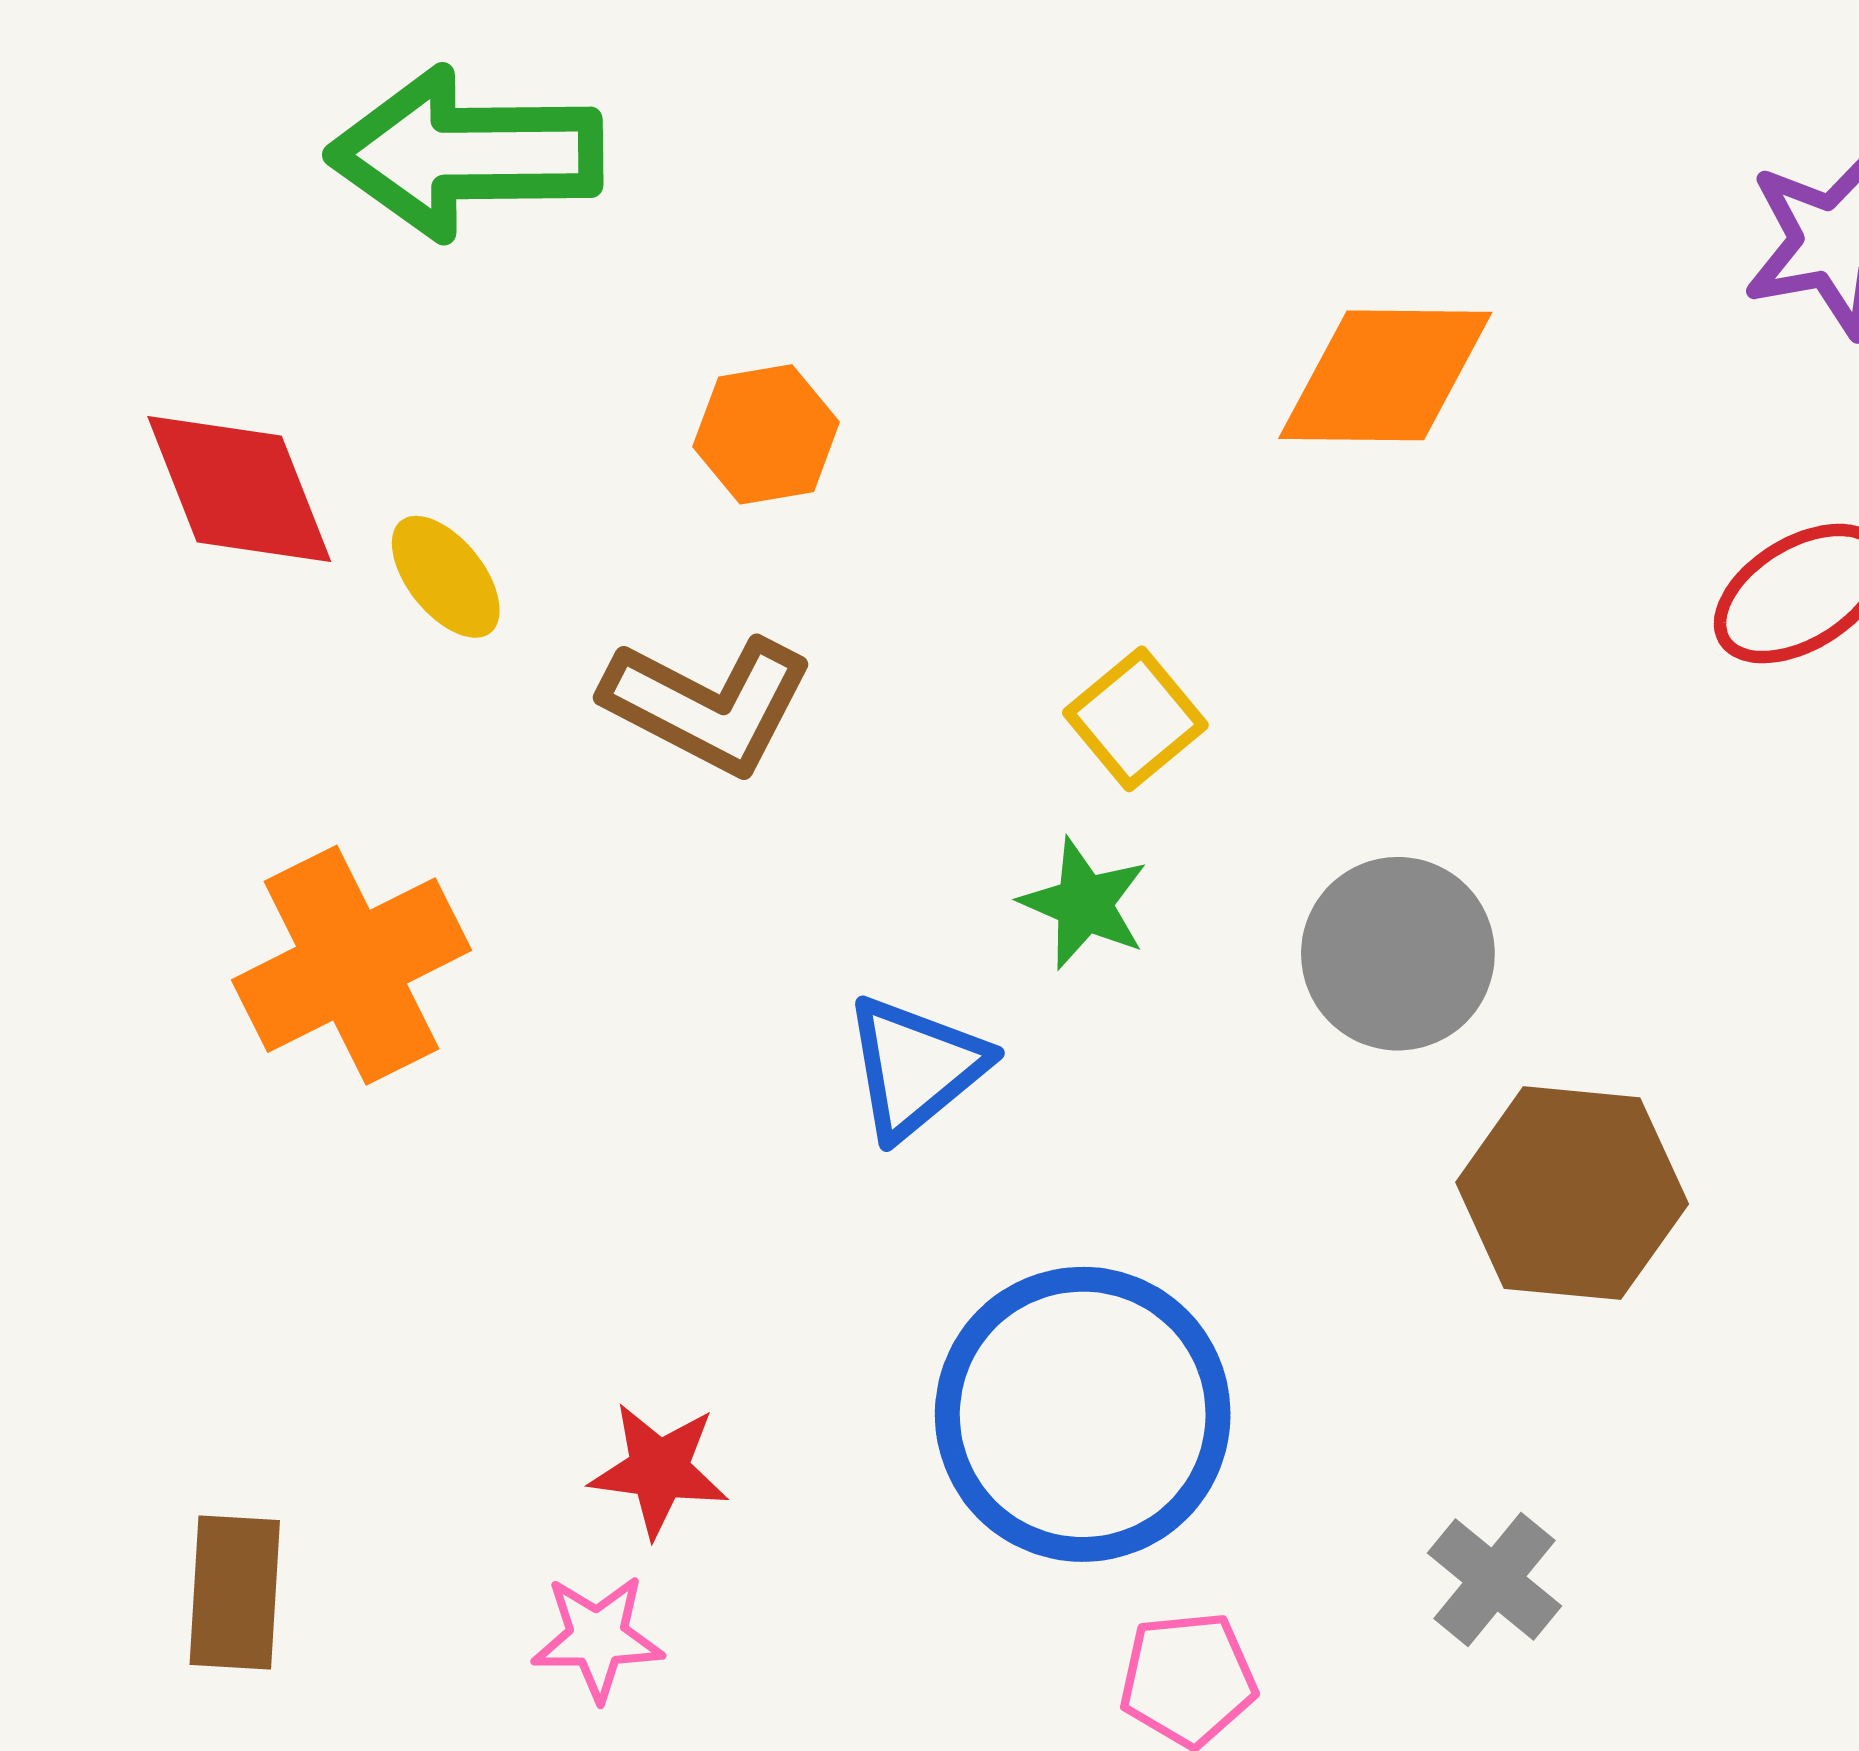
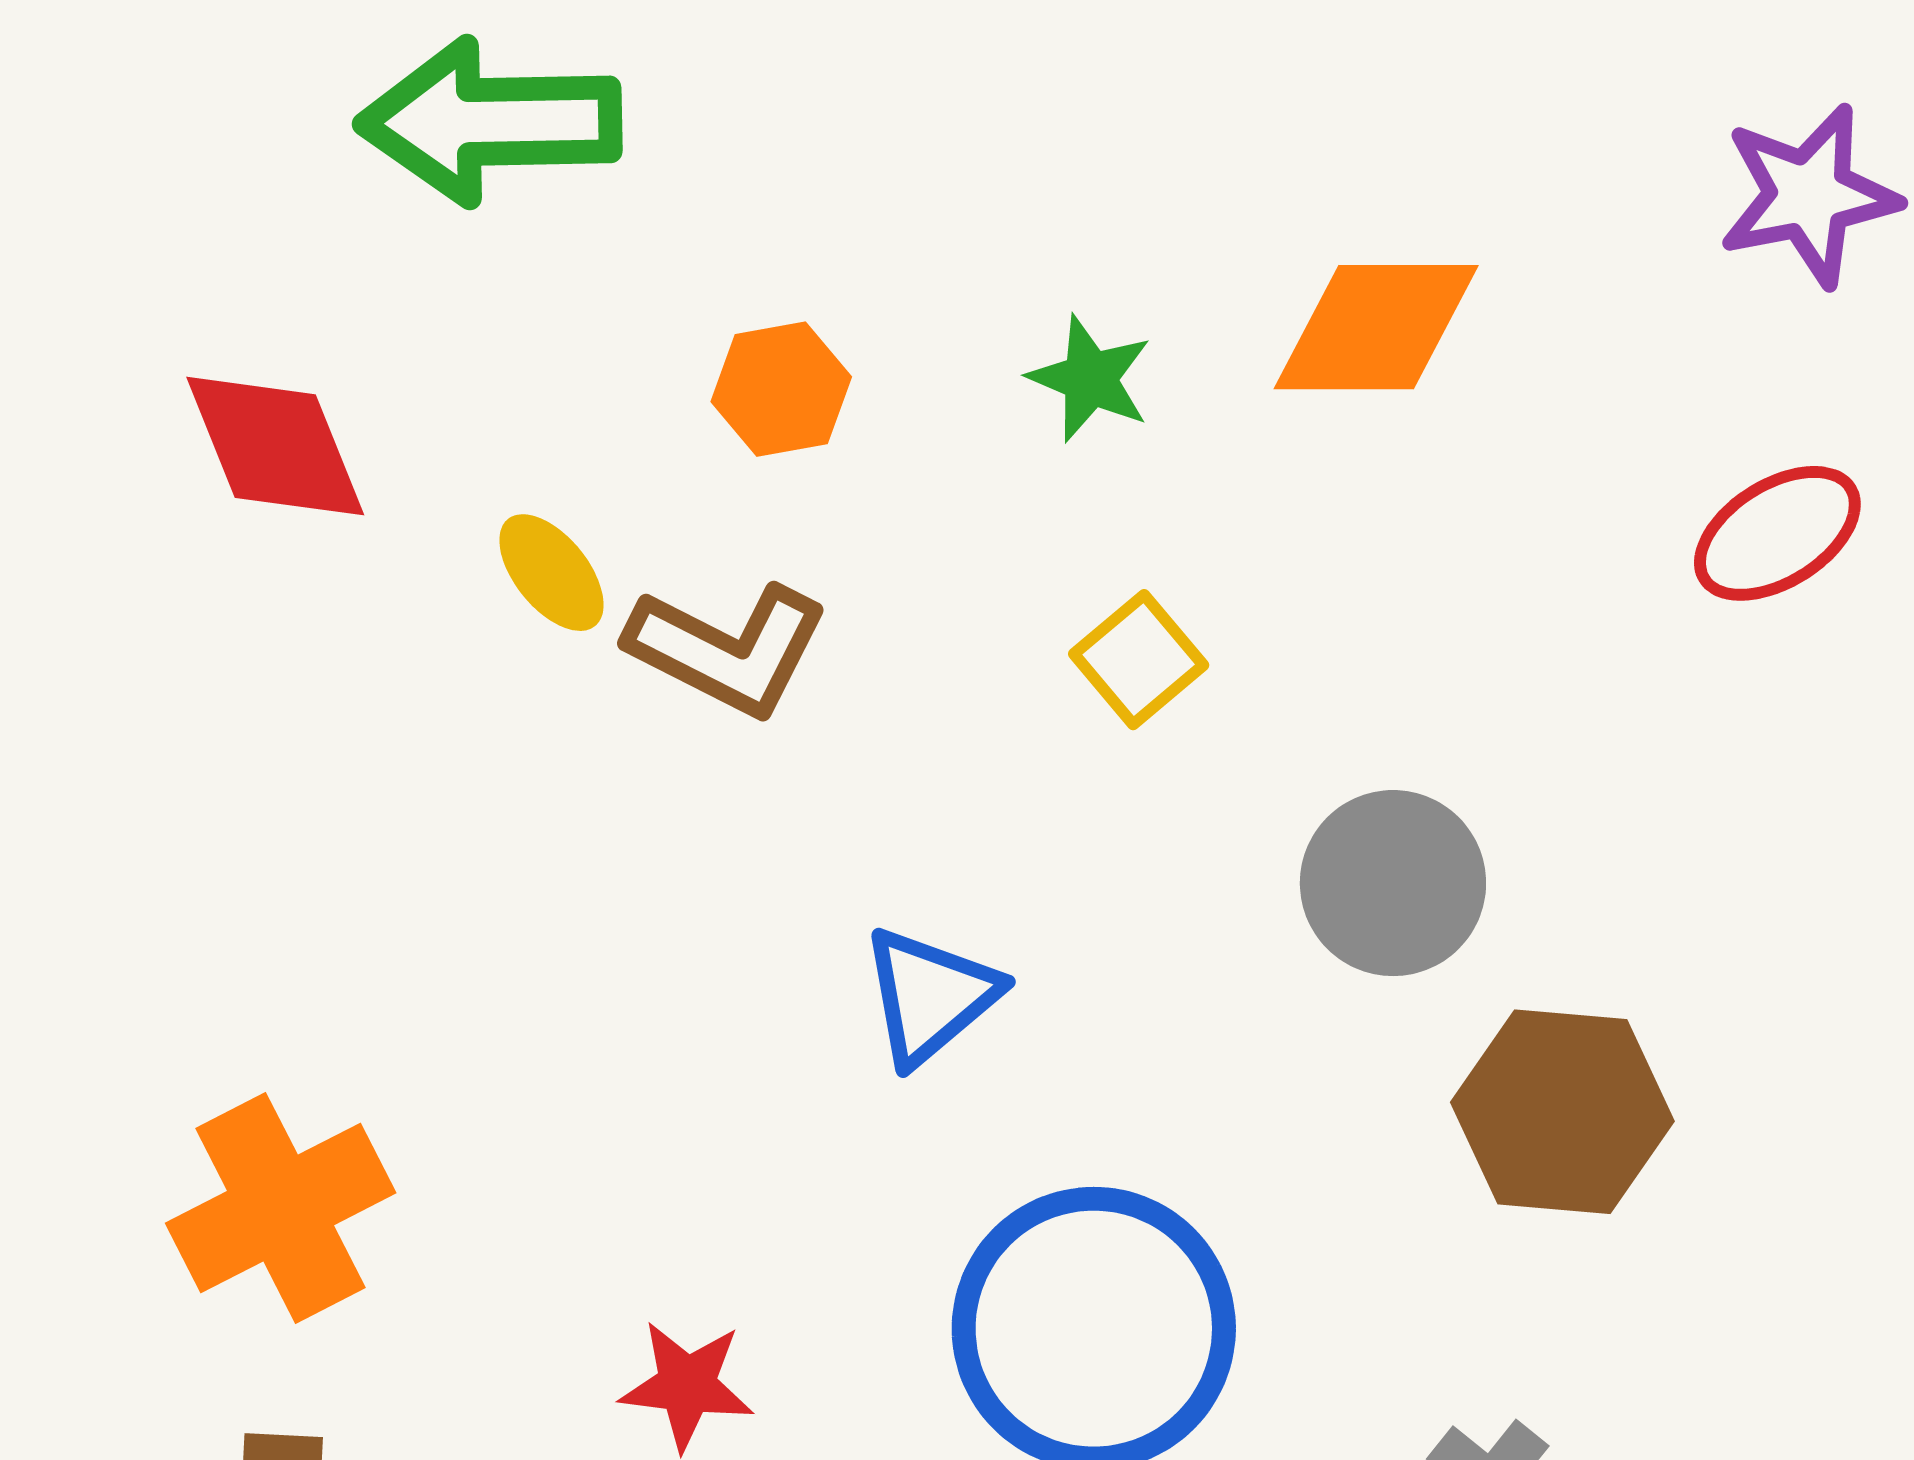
yellow ellipse: (446, 577) -> (551, 573), moved
green star: (1084, 904) -> (1090, 379), moved
orange cross: (351, 965) -> (281, 1208), moved

